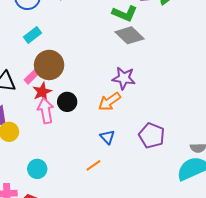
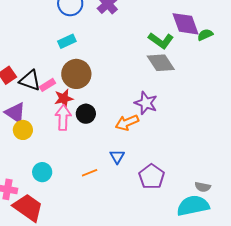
pink rectangle: (32, 76) -> (47, 85), moved
purple pentagon: (152, 135) -> (152, 177), moved
orange line: (93, 165) -> (90, 173), moved

